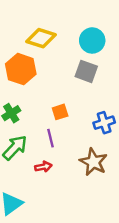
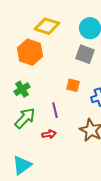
orange square: (60, 112) -> (73, 85), moved, turned 32

